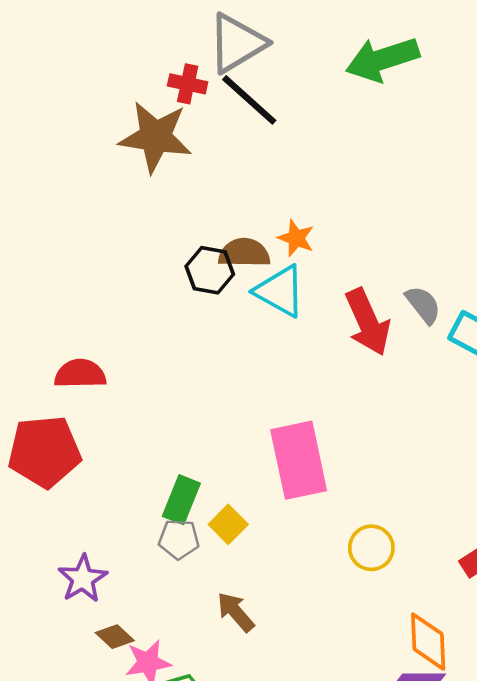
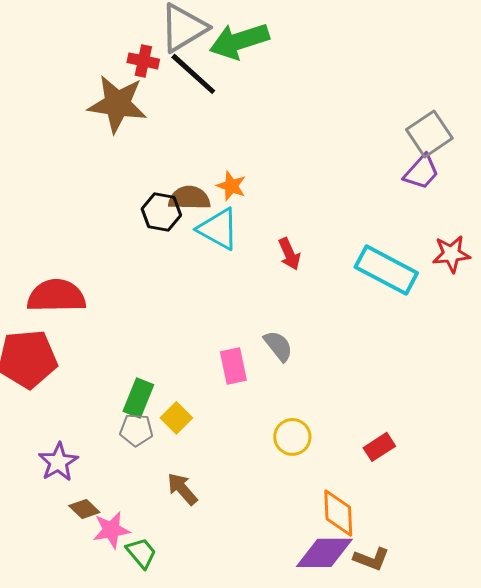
green arrow: (382, 59) -> (239, 41), moved
gray semicircle: (423, 305) -> (278, 346), moved
red arrow: (368, 322) -> (289, 254), size x0.6
red semicircle: (80, 374) -> (56, 296), size x1.4
pink rectangle: (299, 460) -> (233, 366), size x0.6

